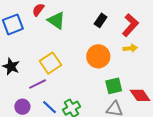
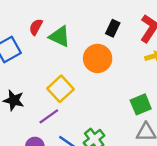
orange circle: (98, 56) -> (98, 58), moved

